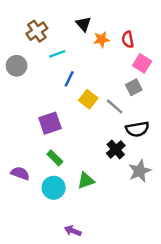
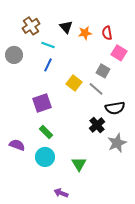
black triangle: (83, 24) -> (66, 27), moved
cyan line: (57, 54) -> (48, 45), turned 40
blue line: (69, 79) -> (48, 65), moved
gray square: (134, 87) -> (103, 71), moved, turned -32
green triangle: (86, 181) -> (79, 164), moved, turned -42

